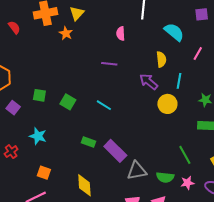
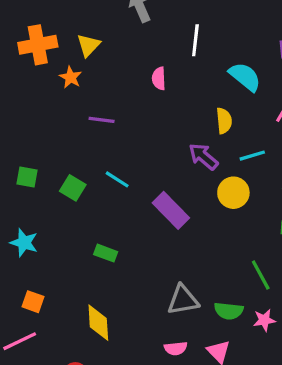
purple line: (109, 64) -> (102, 120), moved
cyan line: (179, 81) -> (252, 156), turned 63
cyan line: (104, 105) -> (117, 179), moved
purple rectangle: (115, 151) -> (171, 210), moved

